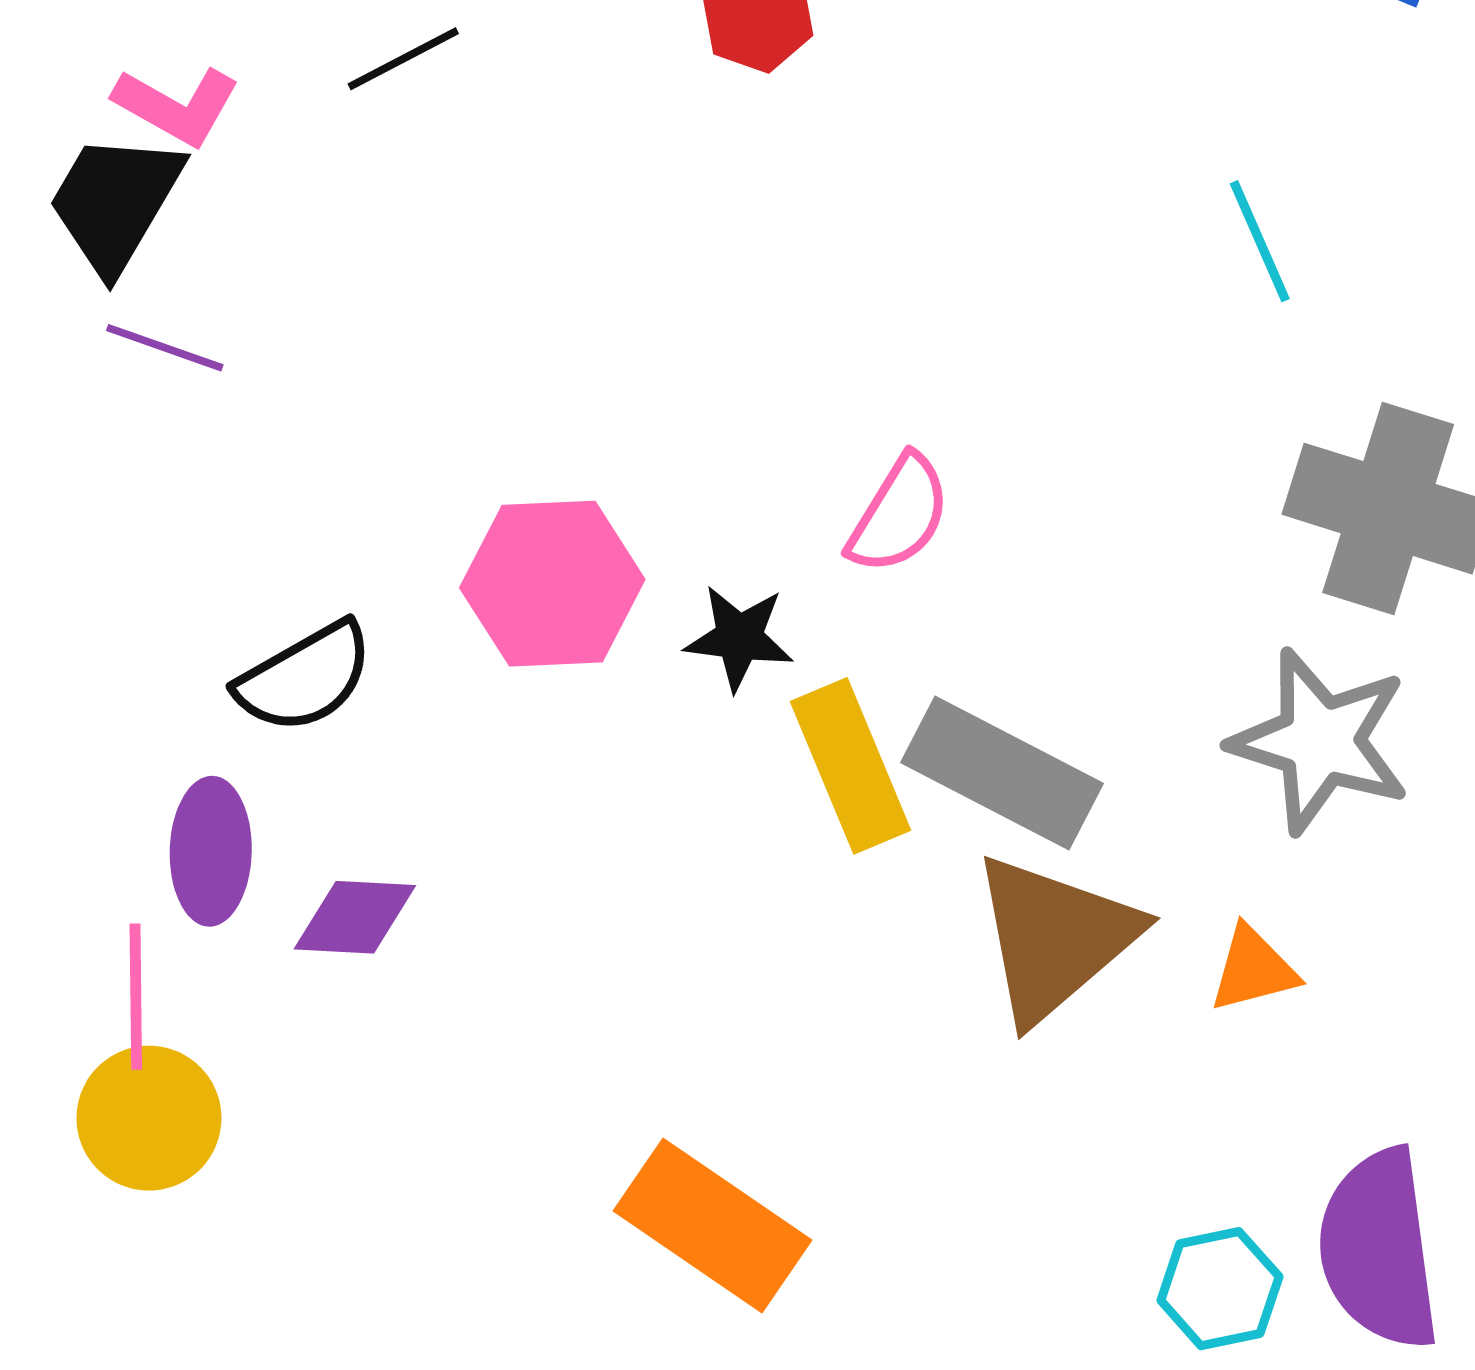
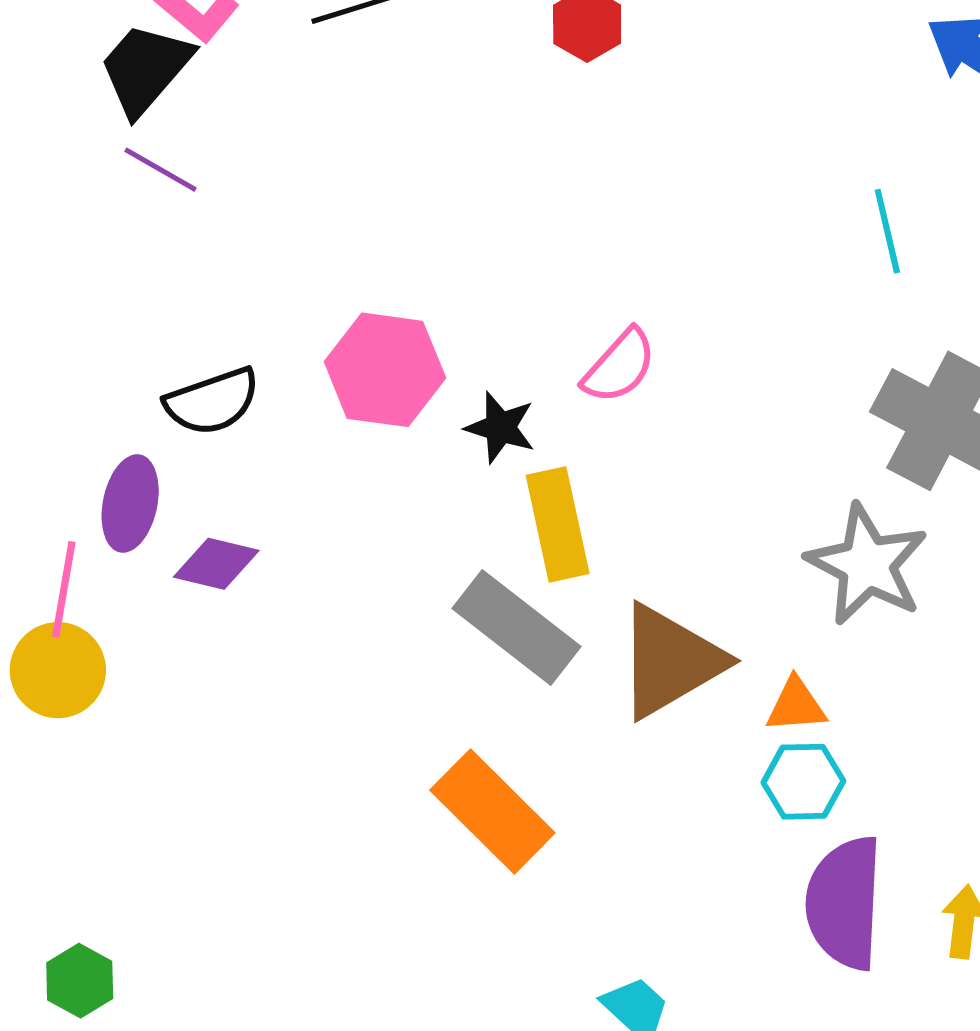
gray rectangle: (1002, 773) -> (517, 628), moved
orange rectangle: (712, 1225) -> (492, 812), moved
cyan hexagon: (1220, 1289) -> (803, 782), moved

